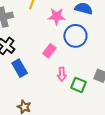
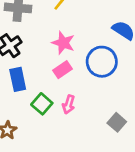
pink star: (57, 16) -> (63, 43), moved
green square: (79, 85) -> (42, 104), moved

